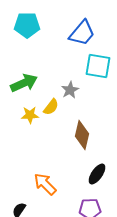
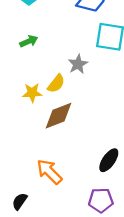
green arrow: (24, 83) -> (29, 41), moved, size x0.6
brown diamond: (82, 135) -> (59, 116), moved, turned 56

